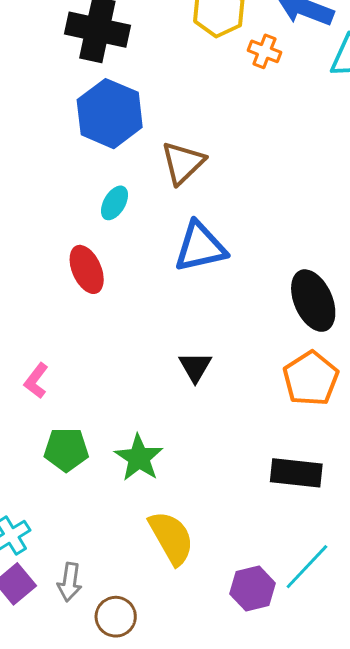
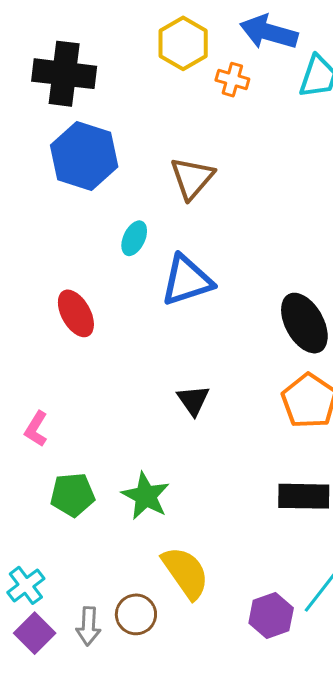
brown triangle: (183, 163) -> (192, 178), moved
cyan ellipse: (115, 203) -> (134, 238), moved
brown circle: (116, 617) -> (136, 614), moved

